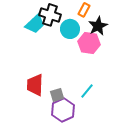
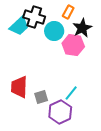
purple hexagon: (63, 110) -> (60, 112), moved

